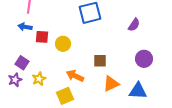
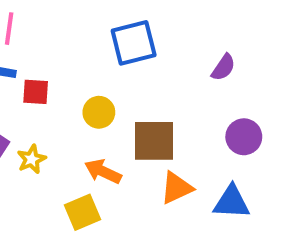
yellow circle: (63, 44) -> (99, 112), moved
brown square: (100, 61) -> (154, 141), size x1.6
yellow star: (39, 79) -> (32, 159), moved

